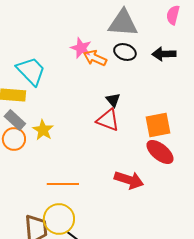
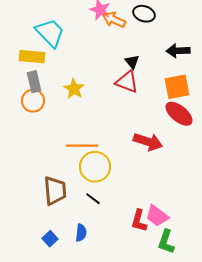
black arrow: (164, 54) -> (178, 51), moved
gray rectangle: (15, 120) -> (34, 82), turned 35
yellow star: (43, 130) -> (74, 89), moved
yellow circle: (59, 219) -> (95, 167), moved

